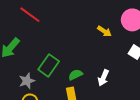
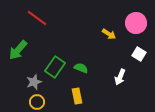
green semicircle: (75, 75) -> (81, 68), moved, turned 48
white arrow: (103, 78) -> (120, 77), moved

